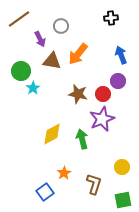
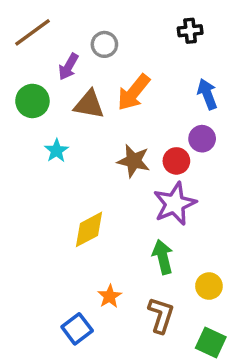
purple arrow: (40, 39) -> (68, 67), turned 56
green circle: (21, 71) -> (32, 101), moved
green arrow: (82, 139) -> (163, 257), moved
green square: (123, 200) -> (211, 343), turned 36

